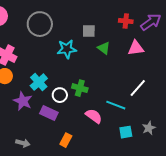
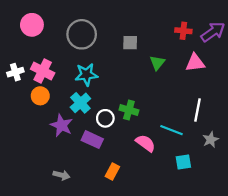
gray square: (89, 31) -> (130, 43), moved
green triangle: (104, 48) -> (157, 63), turned 32
cyan star: (67, 49) -> (86, 75), moved
white line: (138, 88) -> (198, 110), turned -30
gray star: (149, 128) -> (211, 140), moved

